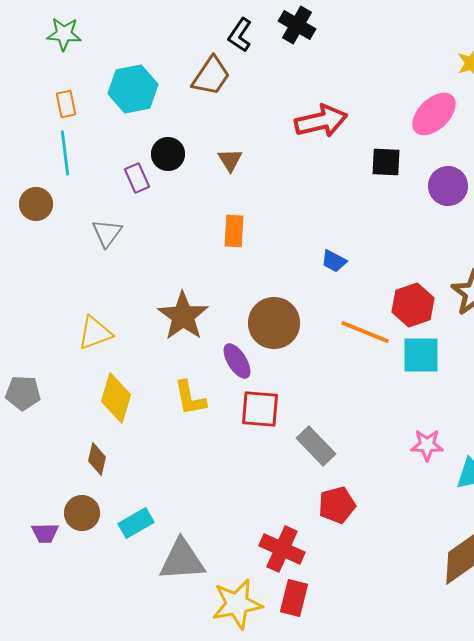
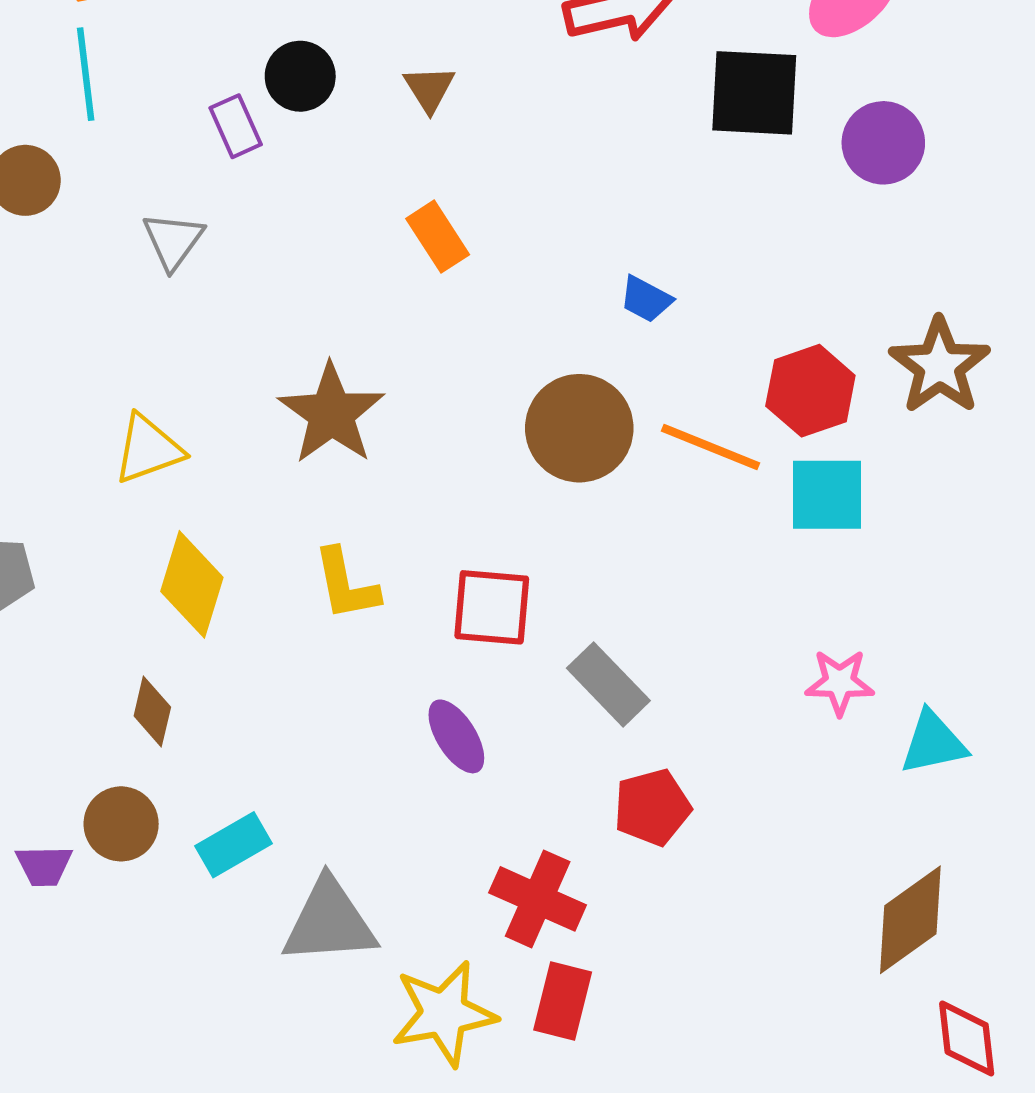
black square: (386, 162) -> (754, 93), size x1.5
orange rectangle: (234, 231) -> (438, 237), turned -36
brown circle: (274, 323) -> (579, 428), moved
purple ellipse: (237, 361) -> (456, 736), moved

